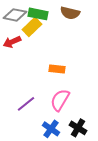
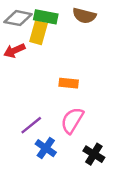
yellow rectangle: (32, 27) -> (39, 33), turned -30
blue cross: (51, 129) -> (46, 148), moved

